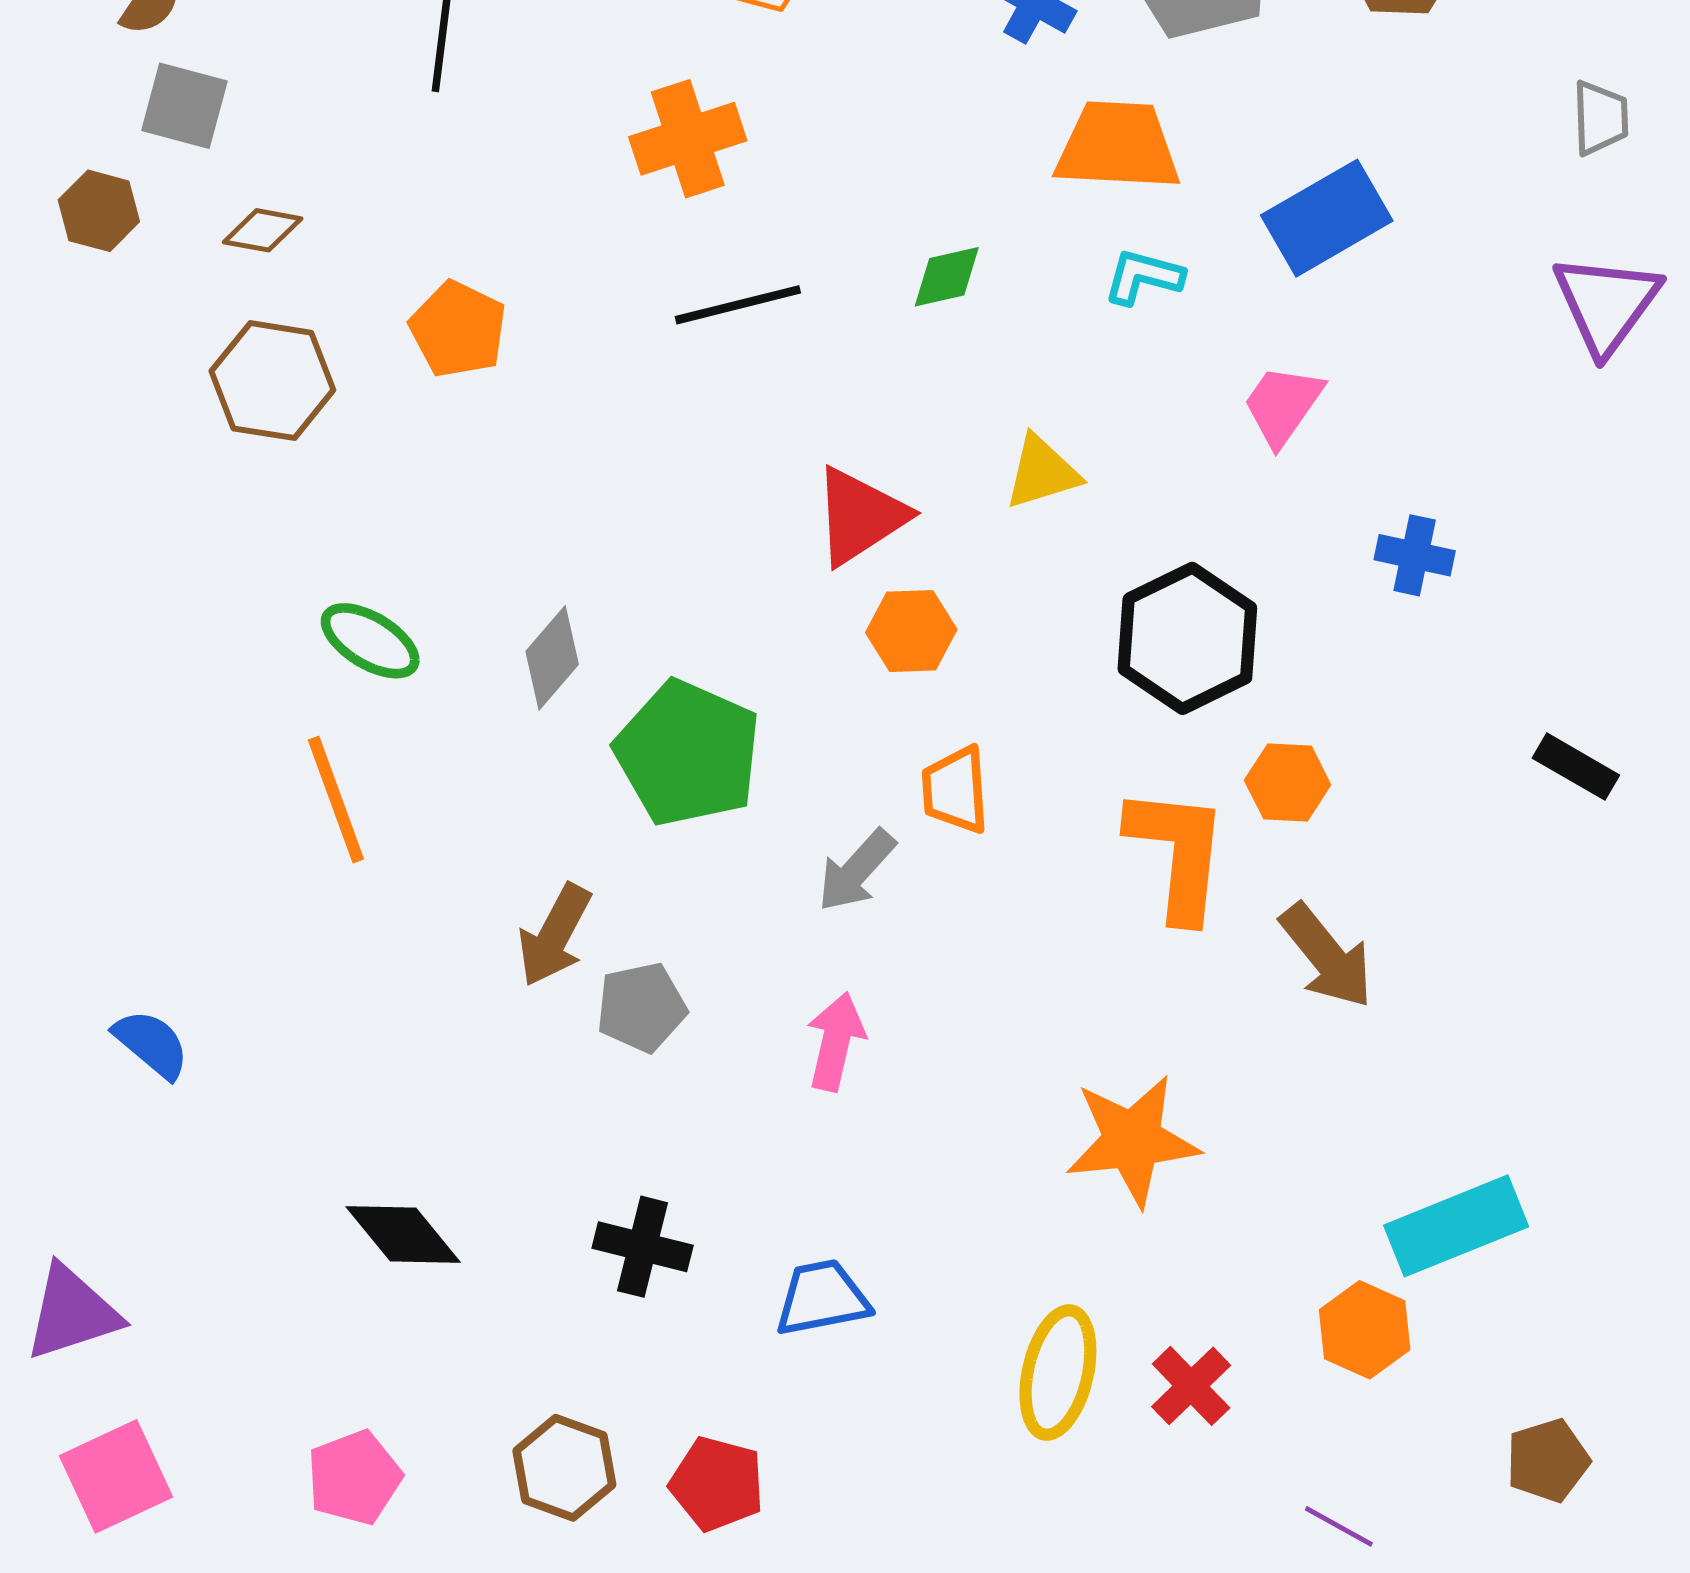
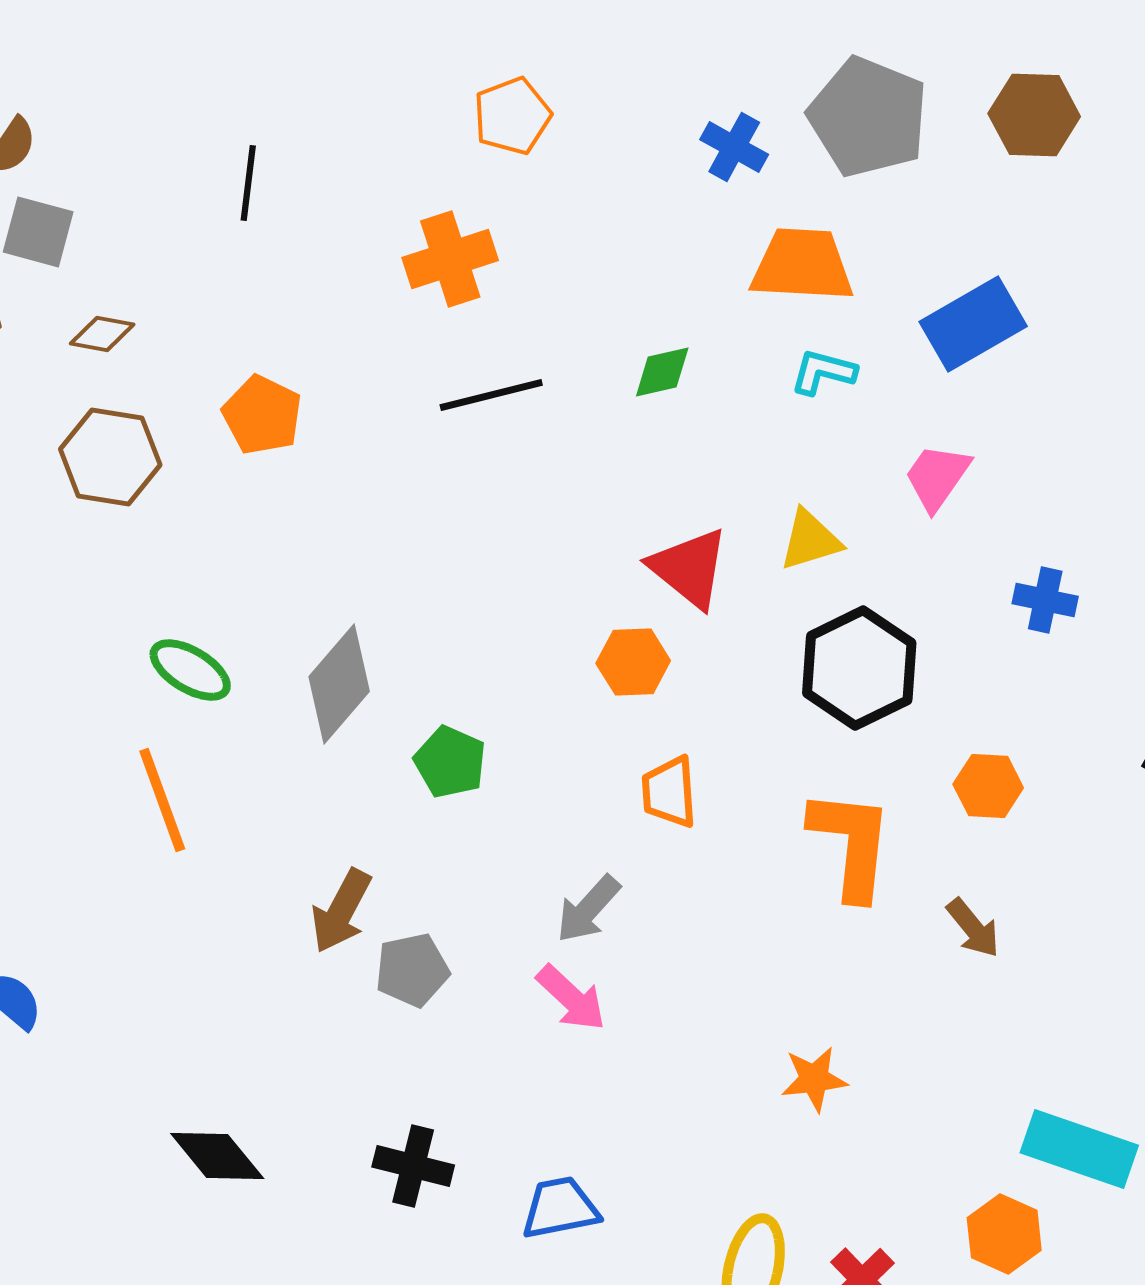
yellow triangle: (1042, 472) -> (810, 540), moved
red triangle: (860, 516) -> (689, 568), moved, turned -48
gray diamond: (552, 658) -> (339, 684), size x1.4
green pentagon: (688, 753) -> (450, 762), size x0.6
orange hexagon: (1288, 782) -> (988, 786), moved
gray arrow: (856, 870) -> (588, 909), moved
brown arrow: (1327, 956) -> (973, 928), size x0.7
pink arrow: (836, 1041) -> (571, 998), turned 120
orange star: (1132, 1140) -> (814, 1079), size x0.6
cyan rectangle: (1456, 1226) -> (1079, 1149), turned 41

